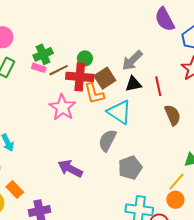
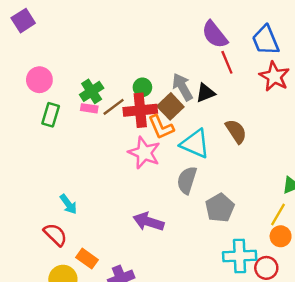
purple semicircle: (165, 19) -> (215, 35), moved
gray arrow: (132, 60) -> (182, 87), moved, turned 115
black triangle: (133, 84) -> (205, 93), moved
red line: (158, 86) -> (227, 62), moved
pink star: (62, 107) -> (144, 153), moved
brown semicircle: (173, 115) -> (236, 131), moved

